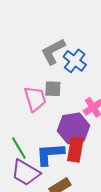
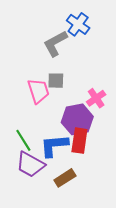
blue cross: (75, 61) -> (78, 24), moved

